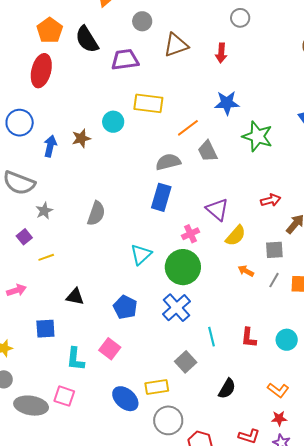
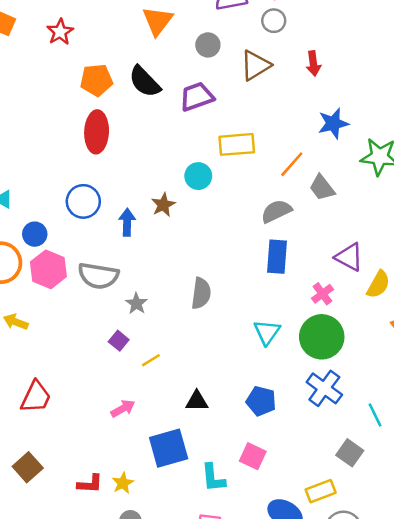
gray circle: (240, 18) -> (274, 21), moved
orange pentagon: (50, 30) -> (96, 80), turned -30
blue square: (45, 329) -> (169, 448), size x1.5

